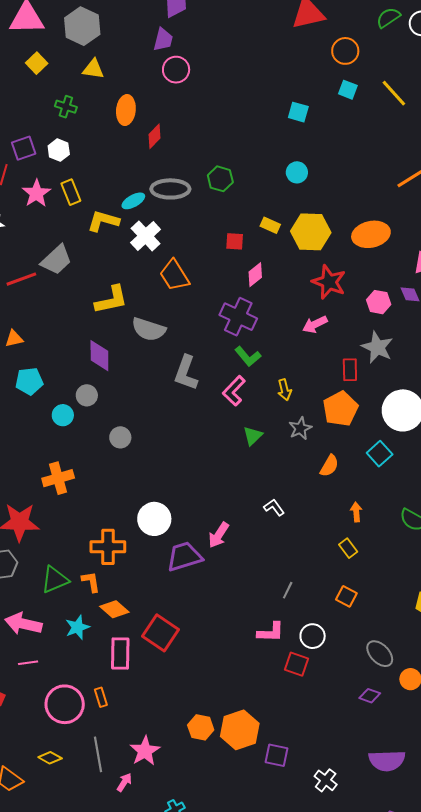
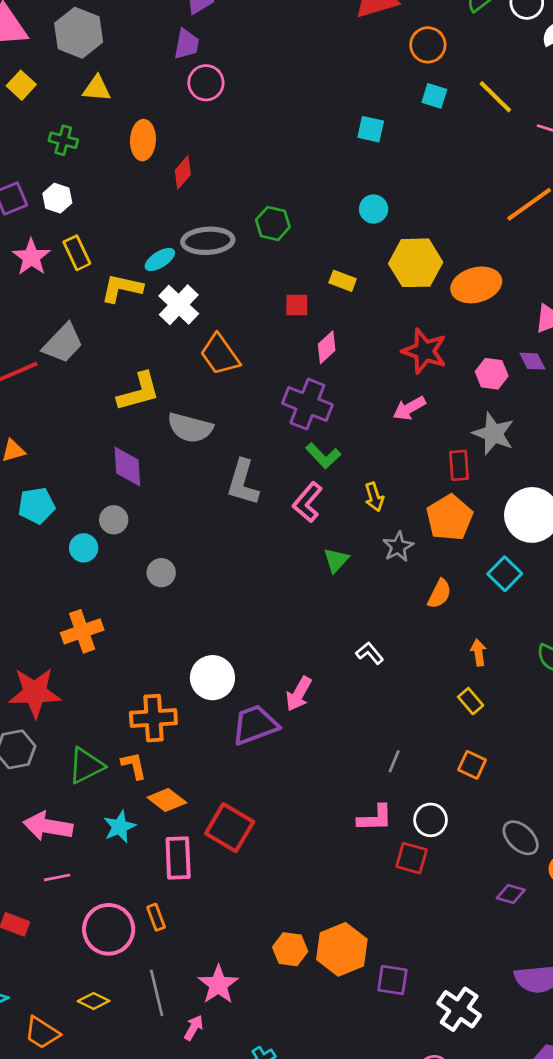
yellow hexagon: (311, 232) -> (416, 263), moved
white cross: (326, 780) -> (459, 1009), size x1.4

